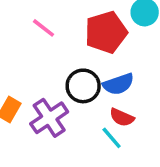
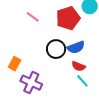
purple cross: (49, 118) -> (31, 83), moved, turned -30
cyan line: (112, 138) -> (82, 81), moved

